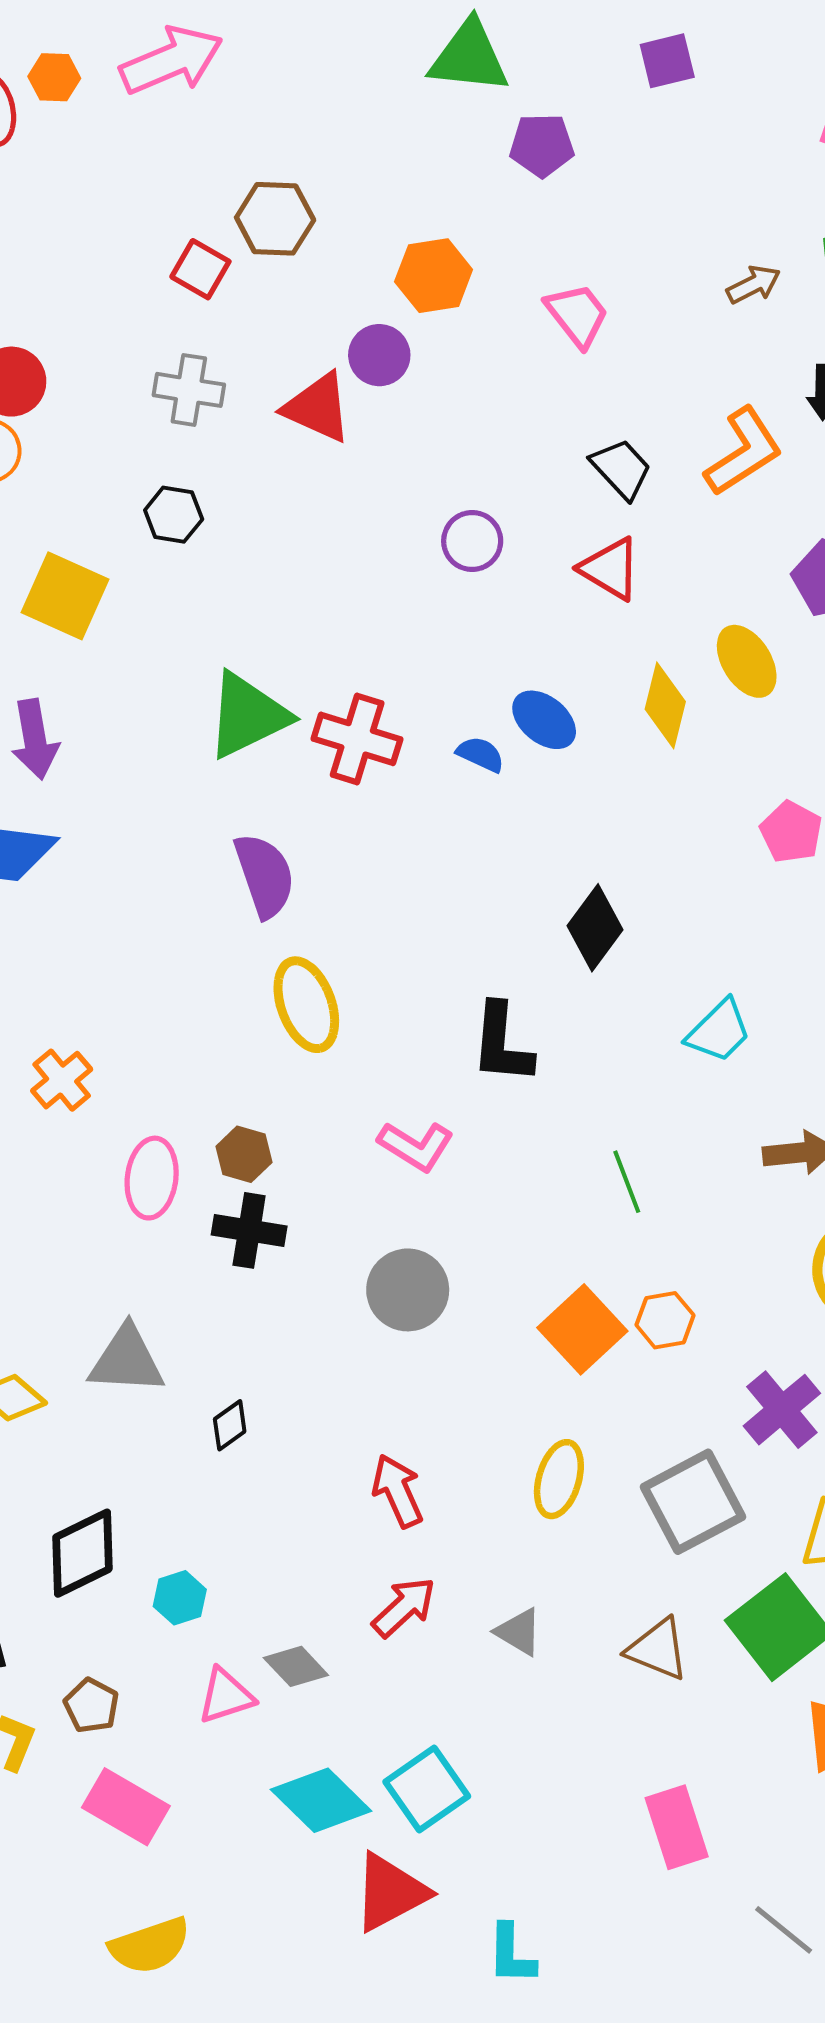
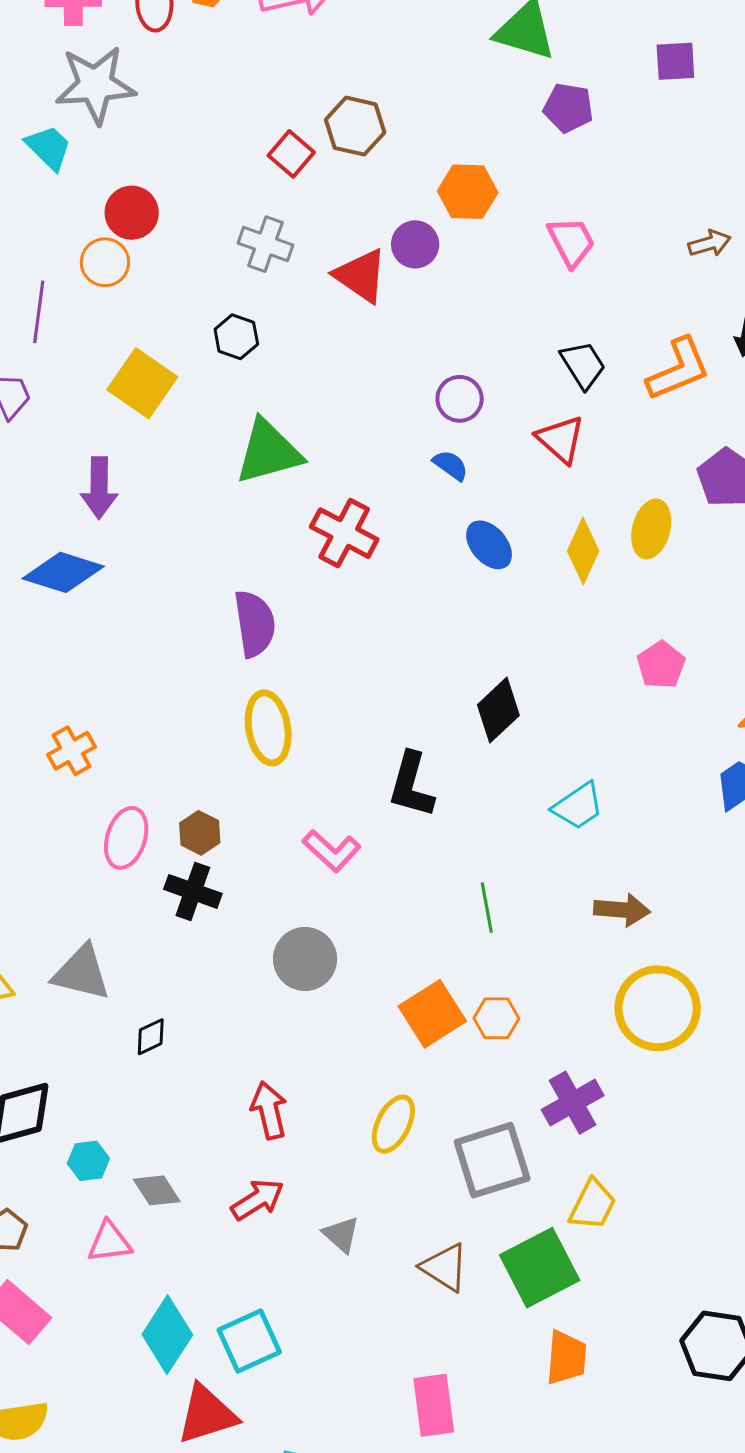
yellow ellipse: (747, 661) -> (651, 529), turned 36
green triangle: (248, 715) -> (268, 452), moved
blue semicircle: (481, 754) -> (451, 465), moved
gray diamond: (296, 1666) -> (157, 1190), moved
cyan diamond: (321, 1800) -> (167, 1335), turned 68

